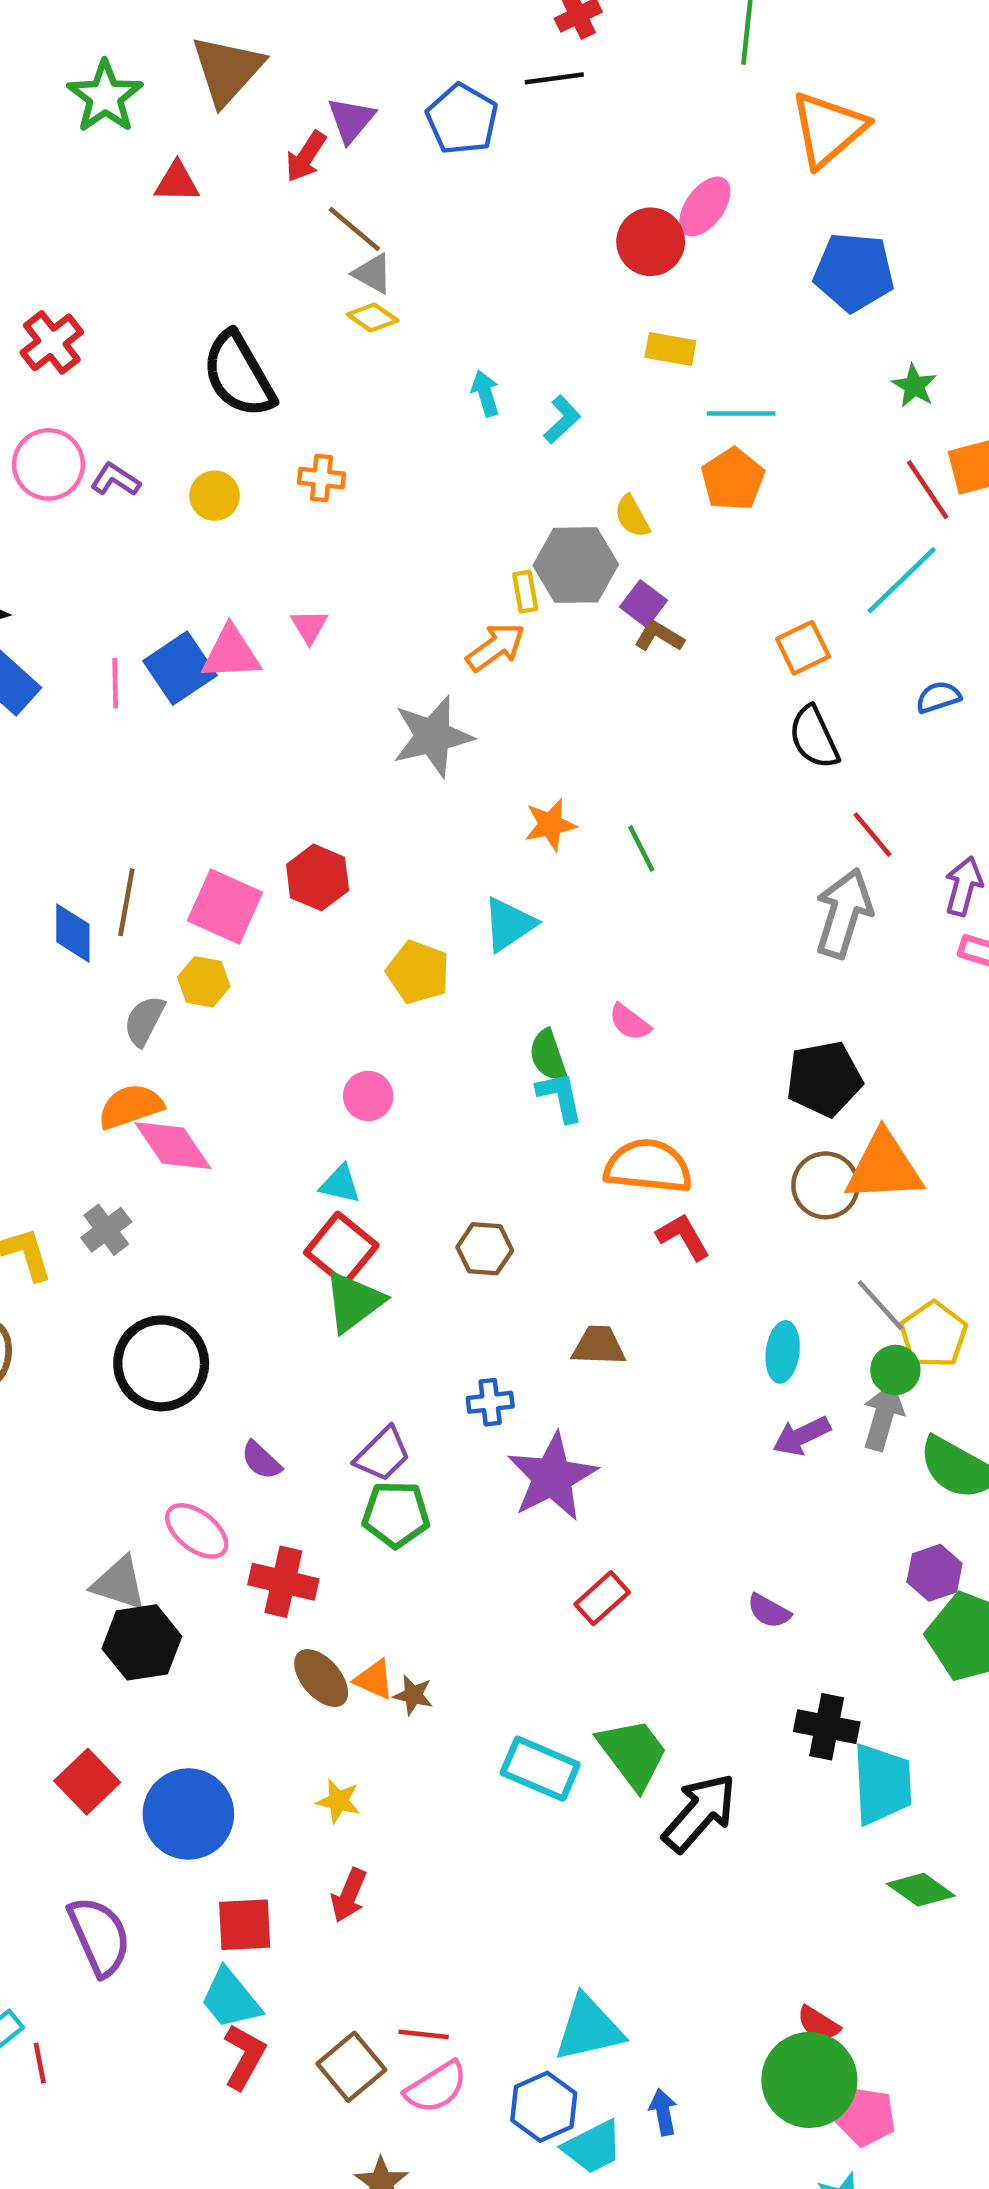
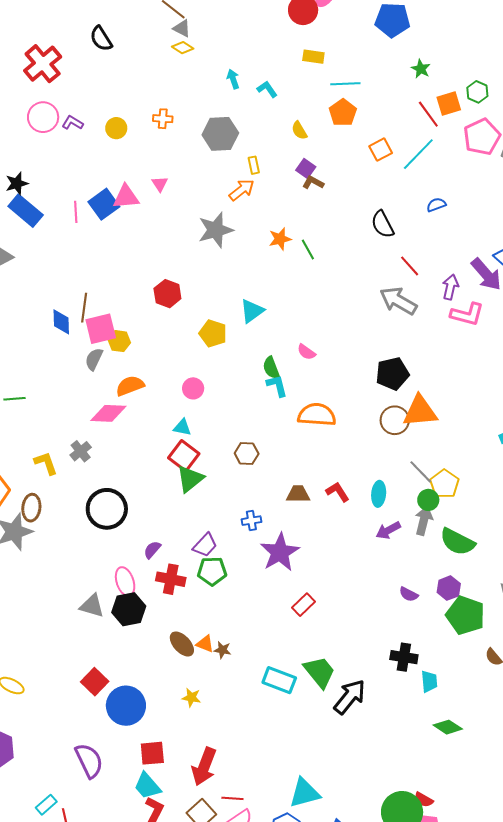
red cross: (52, 342) -> (43, 64), size x1.4
black semicircle: (239, 375) -> (101, 39), moved, size x0.7
cyan L-shape: (562, 419) -> (267, 89), turned -80
gray hexagon: (576, 565) -> (220, 134), moved
orange square: (803, 648) -> (381, 150), moved
orange star: (550, 825) -> (280, 239), moved
green line: (641, 848) -> (308, 249), moved
pink square: (225, 907) -> (101, 329), moved, turned -36
gray arrow: (844, 913) -> (398, 301), turned -75
orange semicircle: (131, 1106) -> (130, 386), moved
pink diamond: (173, 1146) -> (108, 413), turned -51
red L-shape: (683, 1237) -> (338, 492), moved
purple semicircle: (261, 1460) -> (152, 550), turned 90
pink ellipse: (197, 1531) -> (125, 582), turned 36
red cross: (283, 1582) -> (171, 579), moved
purple semicircle: (769, 1611) -> (409, 594), moved
black hexagon: (142, 1642) -> (129, 609), moved
red square: (87, 1782) -> (95, 682), moved
cyan trapezoid: (882, 1784) -> (429, 681), size x0.6
red arrow: (349, 1895) -> (204, 767), moved, size x1.6
red semicircle: (818, 2024) -> (424, 800), moved

